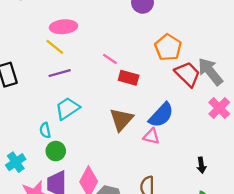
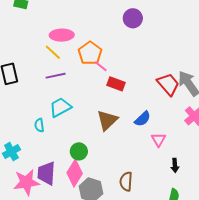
orange pentagon: (168, 47) -> (90, 53), moved
blue semicircle: (161, 115) -> (143, 119), size x0.7
pink triangle: (151, 136) -> (158, 140), moved, turned 42
green circle: (56, 151) -> (79, 151), moved

